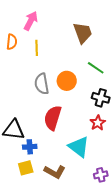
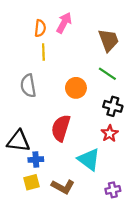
pink arrow: (31, 21) -> (64, 23), moved
brown trapezoid: (83, 33) -> (109, 40), moved
orange semicircle: (12, 42) -> (40, 28), moved
gray semicircle: (42, 84) -> (28, 86), moved

